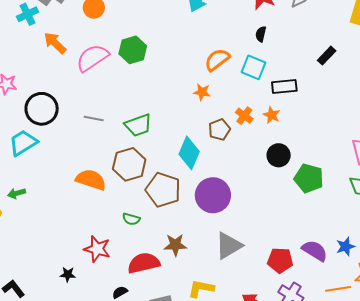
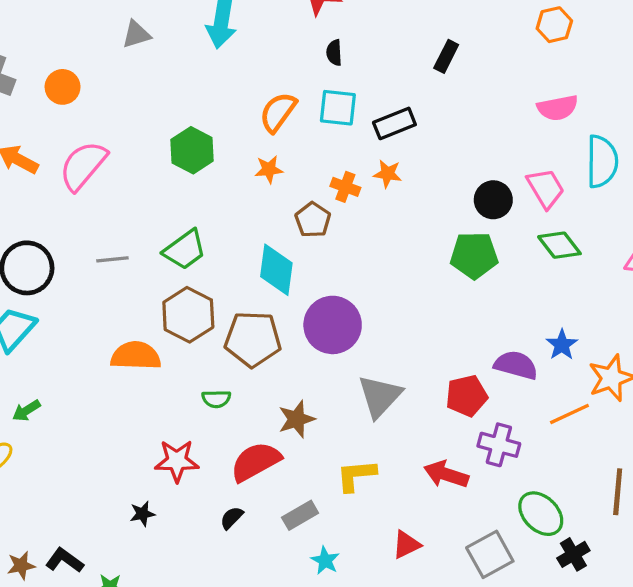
green hexagon: (133, 50) -> (192, 150), moved
black circle: (279, 155) -> (493, 200), moved

